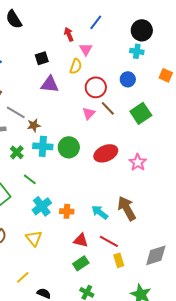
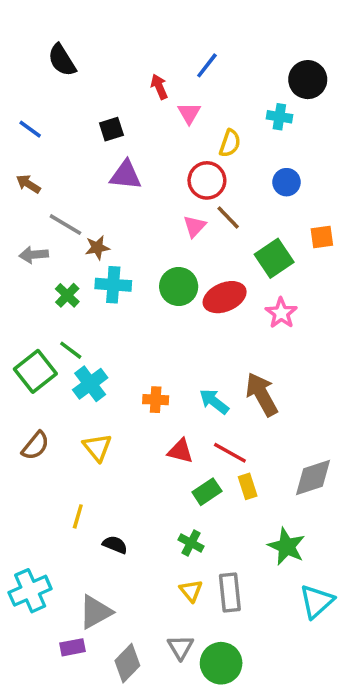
black circle: (142, 30) -> (308, 80), moved
yellow semicircle: (76, 66) -> (230, 143), moved
orange square: (166, 75) -> (322, 237), moved, turned -32
blue circle: (128, 79) -> (287, 182), moved
green square: (141, 113) -> (274, 258), moved
green circle: (69, 147) -> (179, 287), moved
green line: (30, 179) -> (71, 350), moved
cyan cross: (42, 206) -> (90, 384), moved
green rectangle: (81, 263) -> (207, 492), moved
yellow line: (23, 277) -> (78, 516), turned -32

